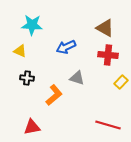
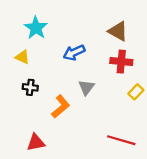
cyan star: (32, 25) -> (36, 28), turned 30
gray triangle: (77, 78) -> (86, 87), turned 49

